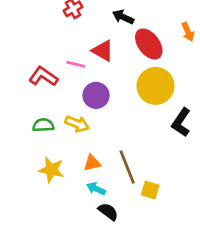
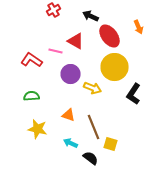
yellow arrow: (77, 124) -> (92, 88), moved
orange triangle: (92, 163) -> (68, 115), moved, turned 32
black semicircle: (108, 212) -> (90, 158), moved

